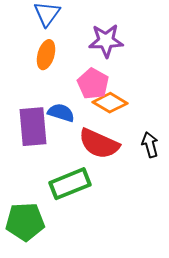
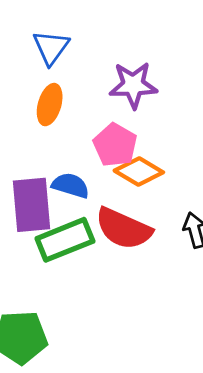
green rectangle: (70, 184) -> (65, 240), moved

